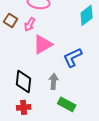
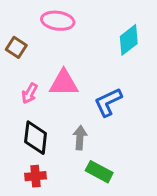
pink arrow: (30, 24) -> (30, 93), moved
pink triangle: (43, 44) -> (64, 83), turned 30

